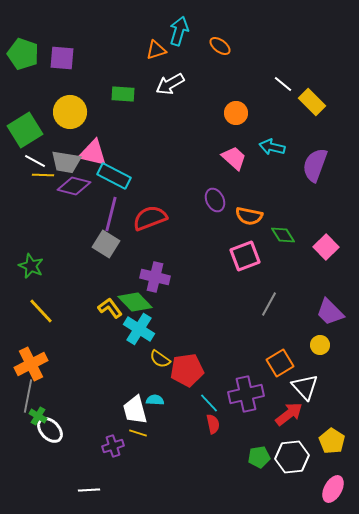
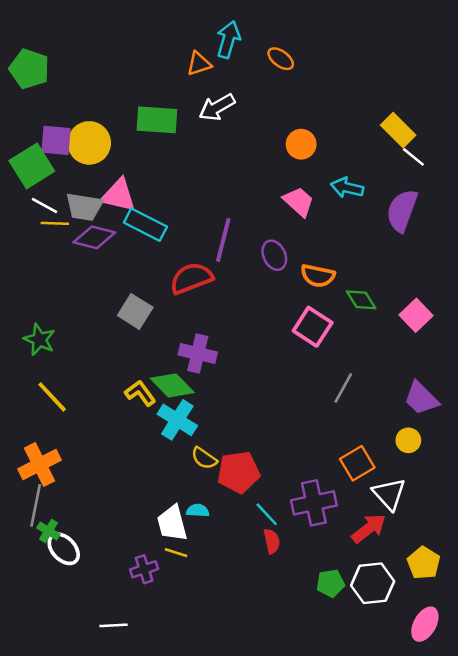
purple square: (62, 58) -> (56, 140), moved
white line: (283, 84) -> (413, 157), moved
green rectangle: (123, 94) -> (157, 120), size x1.4
purple line: (111, 214) -> (223, 240), moved
pink square: (245, 256) -> (313, 327), turned -36

